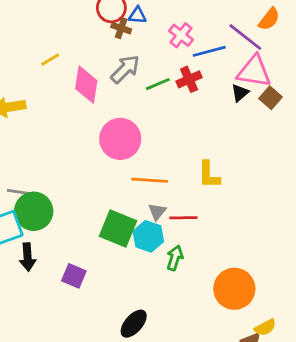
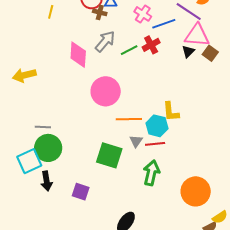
yellow line: (50, 60) -> (51, 12), moved, turned -40
gray line: (18, 192) -> (43, 127), moved
cyan hexagon: (148, 236) -> (157, 126), moved
green arrow: (175, 258) -> (151, 173), size x1.4

